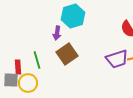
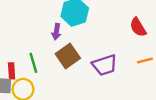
purple trapezoid: (117, 59) -> (105, 65), moved

